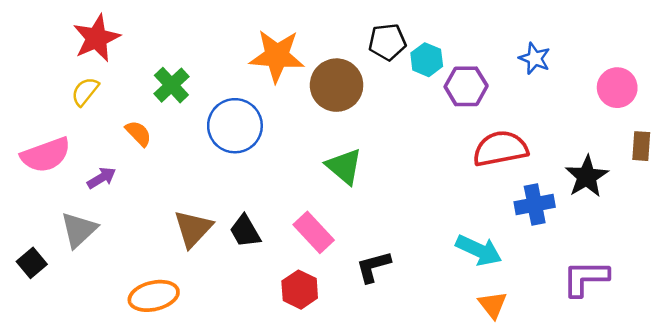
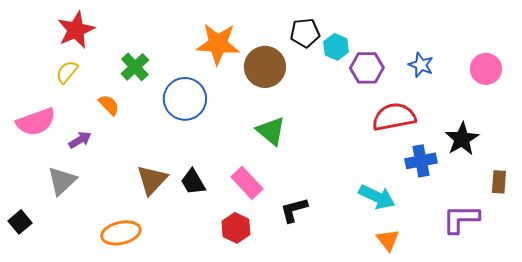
blue star: (535, 58) -> (421, 65), moved
brown rectangle: (641, 146) -> (499, 182), moved
black square: (32, 263) -> (20, 222), moved

